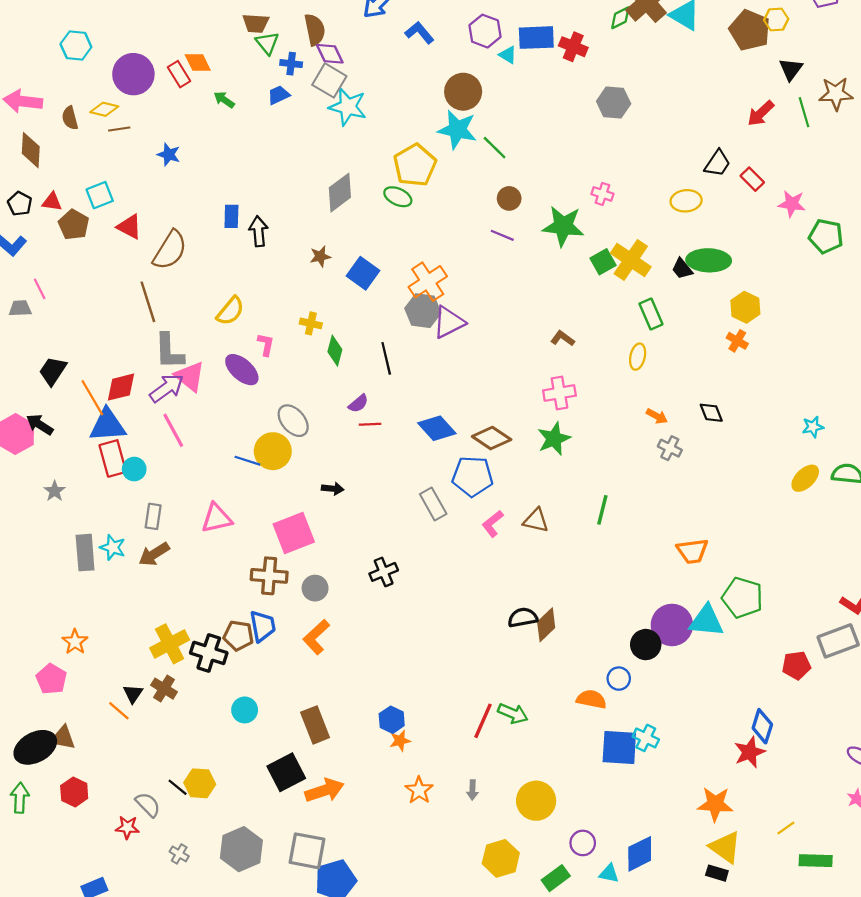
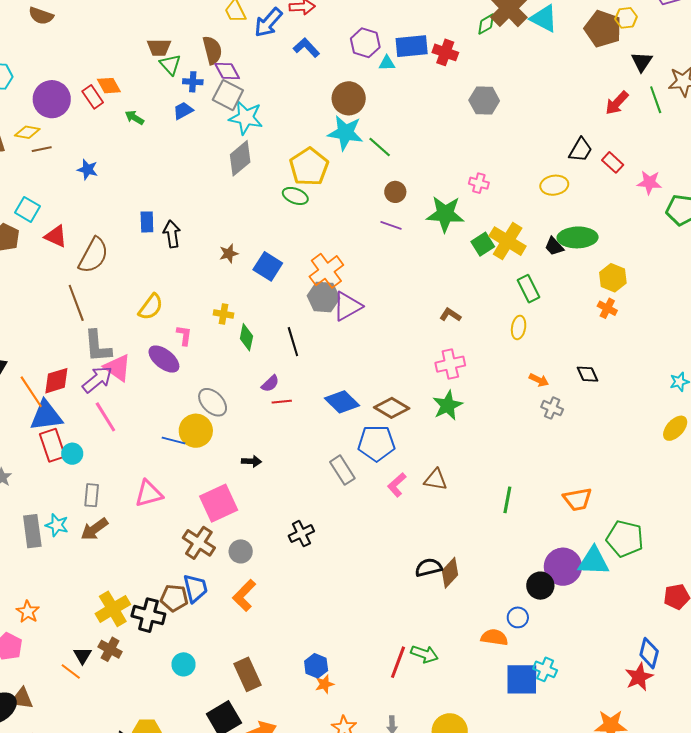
cyan triangle: (508, 55) -> (387, 63), turned -30
gray diamond: (340, 193) -> (240, 158), moved
cyan square: (100, 195) -> (28, 209), turned -35
green line: (602, 510) -> (507, 500), moved
brown cross: (269, 576) -> (199, 543), turned 32

